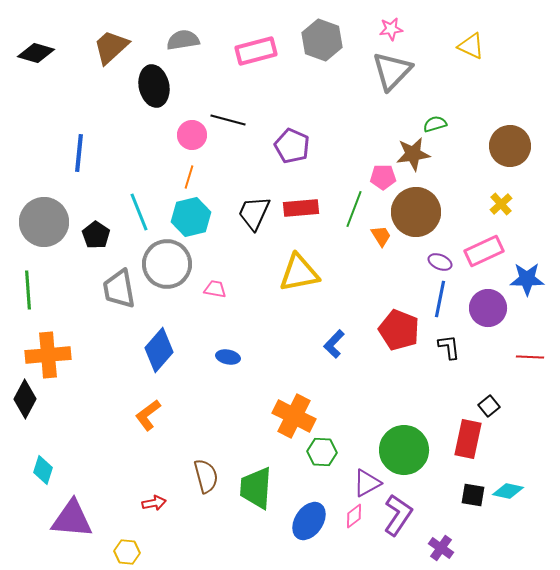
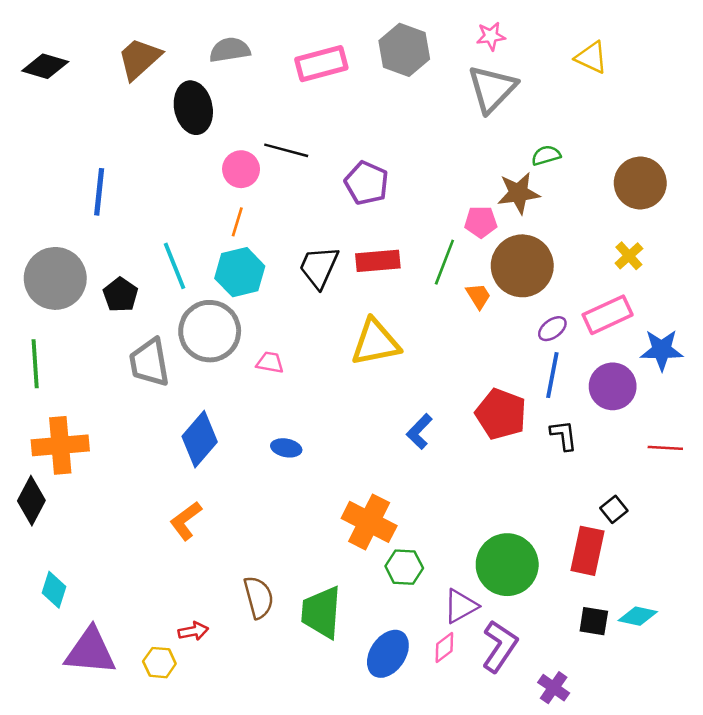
purple ellipse: (440, 262) -> (552, 329), turned -60
yellow hexagon: (127, 552) -> (159, 663), moved

